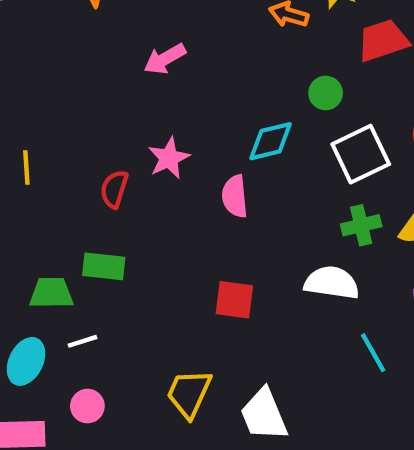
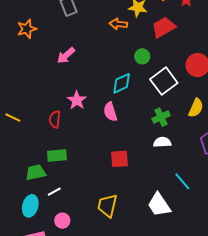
yellow line: (26, 168) -> (13, 118), turned -49
green cross: (361, 225) -> (161, 117), moved
white semicircle: (332, 283) -> (162, 142), size x0.7
cyan line: (373, 353) -> (182, 181), moved
white trapezoid: (264, 415) -> (159, 205), moved

